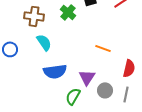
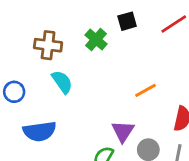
orange line: (103, 48) -> (145, 90), turned -49
blue semicircle: (55, 71) -> (40, 131), moved

